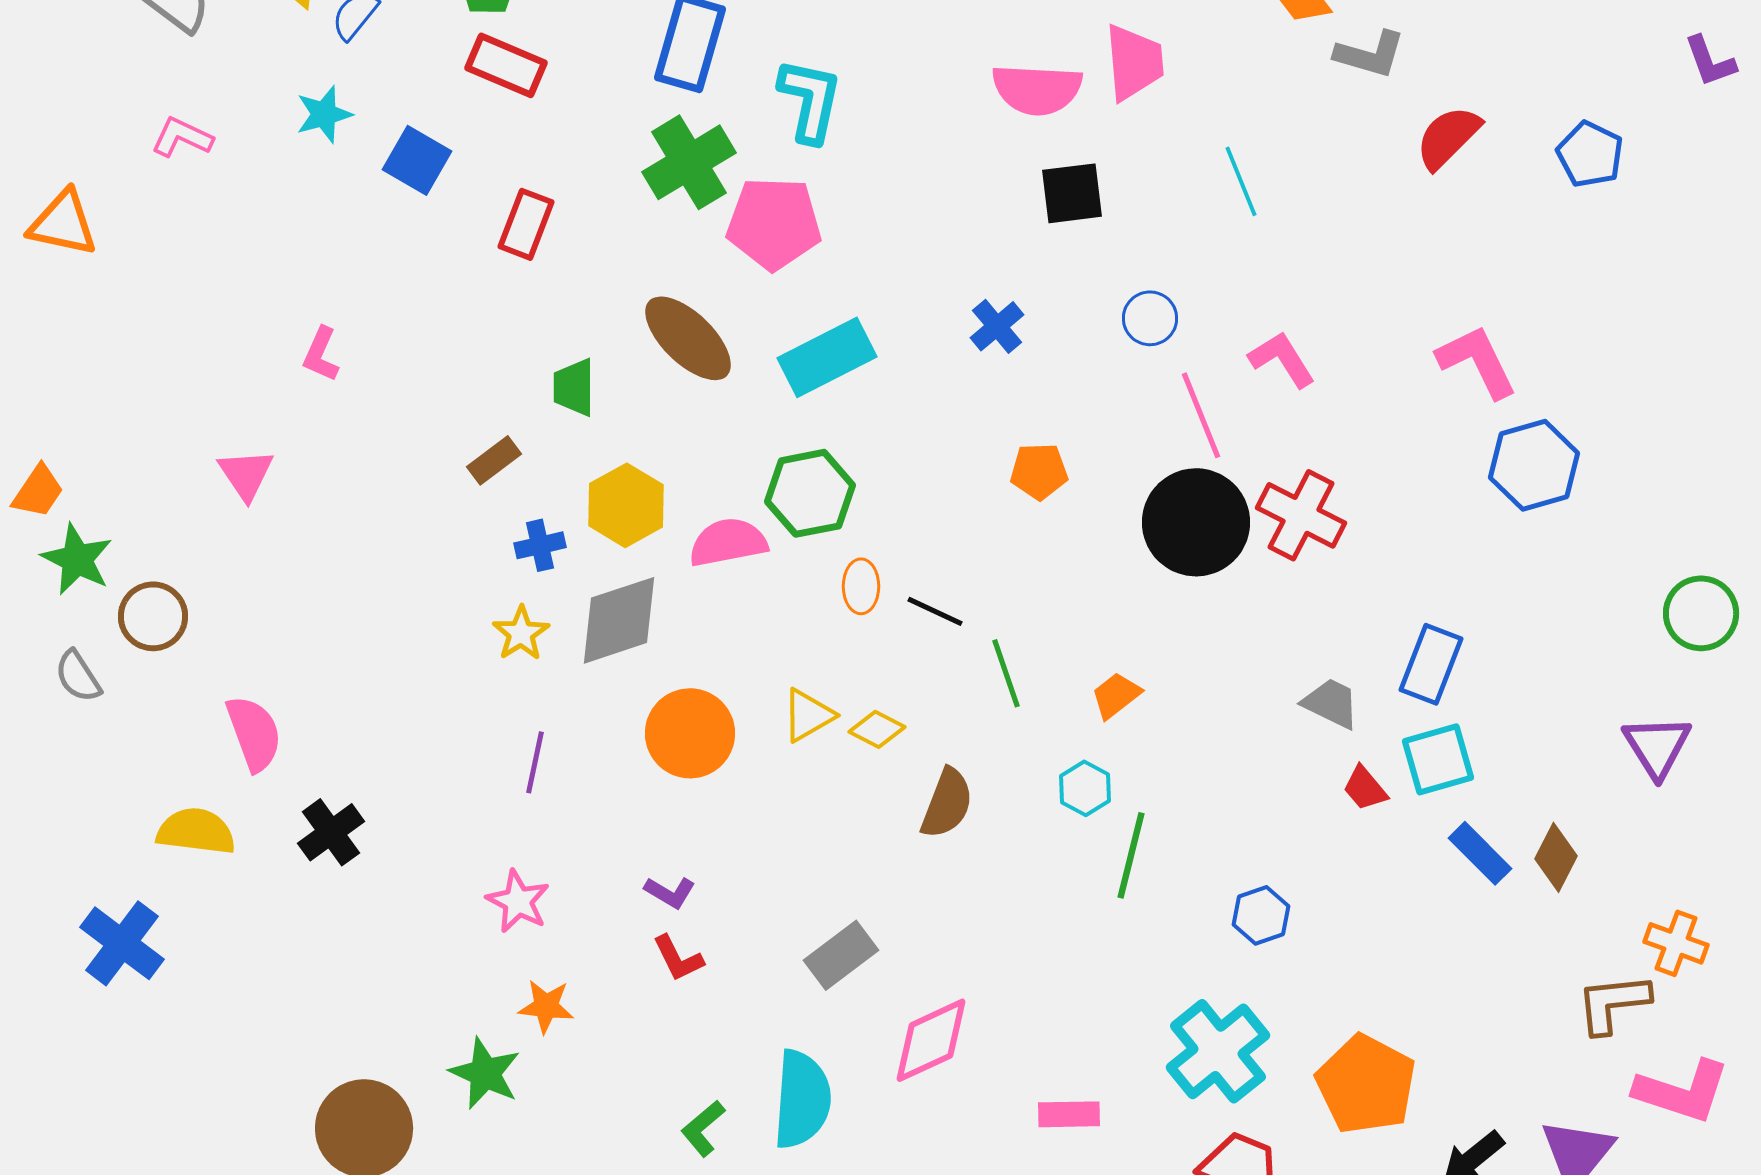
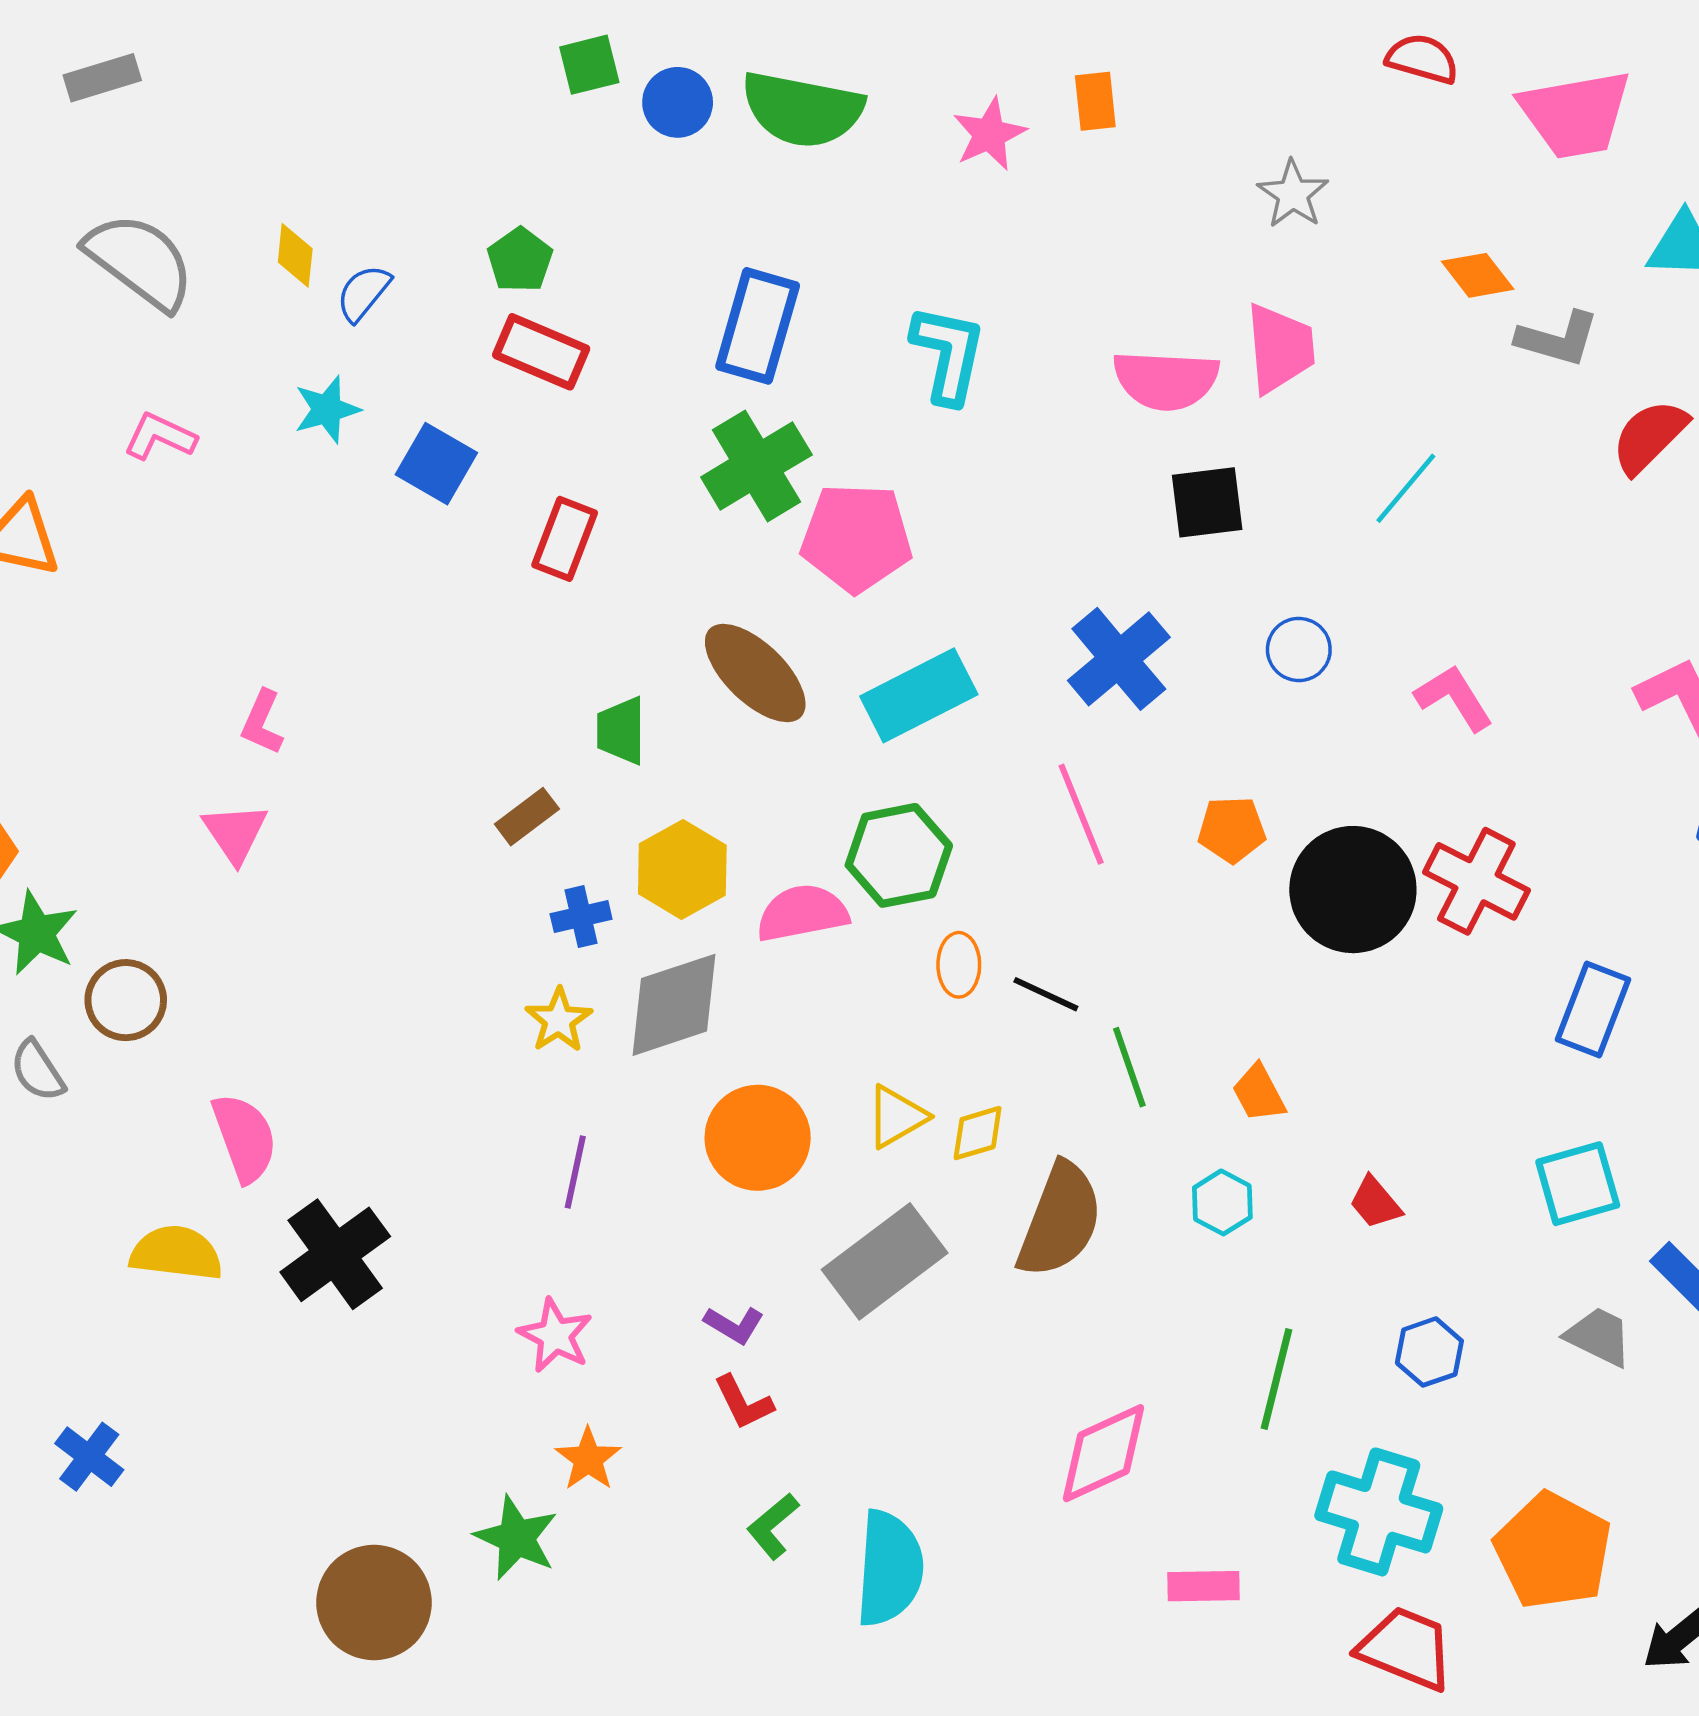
cyan L-shape: (810, 100) -> (948, 354), moved
cyan line: (1241, 181) -> (1406, 488), turned 62
blue cross: (997, 326) -> (1119, 659), size x1.6
pink L-shape: (321, 354) -> (262, 722), moved
pink line: (1201, 415) -> (1081, 814), moved
orange pentagon: (1039, 471) -> (1232, 830), moved
blue rectangle: (1431, 664) -> (1593, 1010), moved
orange trapezoid: (1116, 695) -> (1259, 1093), turned -80
gray trapezoid: (1331, 703) -> (1599, 1337), moved
yellow diamond: (877, 729) -> (978, 1133), turned -44
cyan square: (1438, 759) -> (1578, 1184), moved
red trapezoid: (1365, 788) -> (1375, 1202), moved
brown semicircle: (947, 803) -> (1060, 1220), size x1.4
black cross: (331, 832) -> (335, 1254), size x1.4
green line: (1131, 855) -> (1276, 1379), moved
blue cross: (122, 943) -> (89, 1457), moved, size x0.7
gray rectangle: (841, 955) -> (885, 1261), moved, size x1.4
orange star: (546, 1006) -> (588, 1459), turned 30
pink diamond: (931, 1040) -> (1103, 1453), moved
cyan cross: (1218, 1051) -> (1379, 1512), turned -34
green L-shape: (703, 1128) -> (773, 1526), moved

